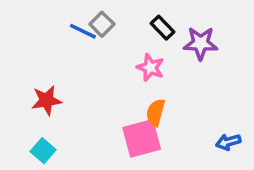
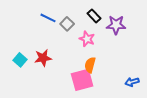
gray square: (102, 24) -> (67, 24), moved
red star: (47, 100) -> (43, 58), moved
cyan square: (43, 151) -> (20, 60), moved

